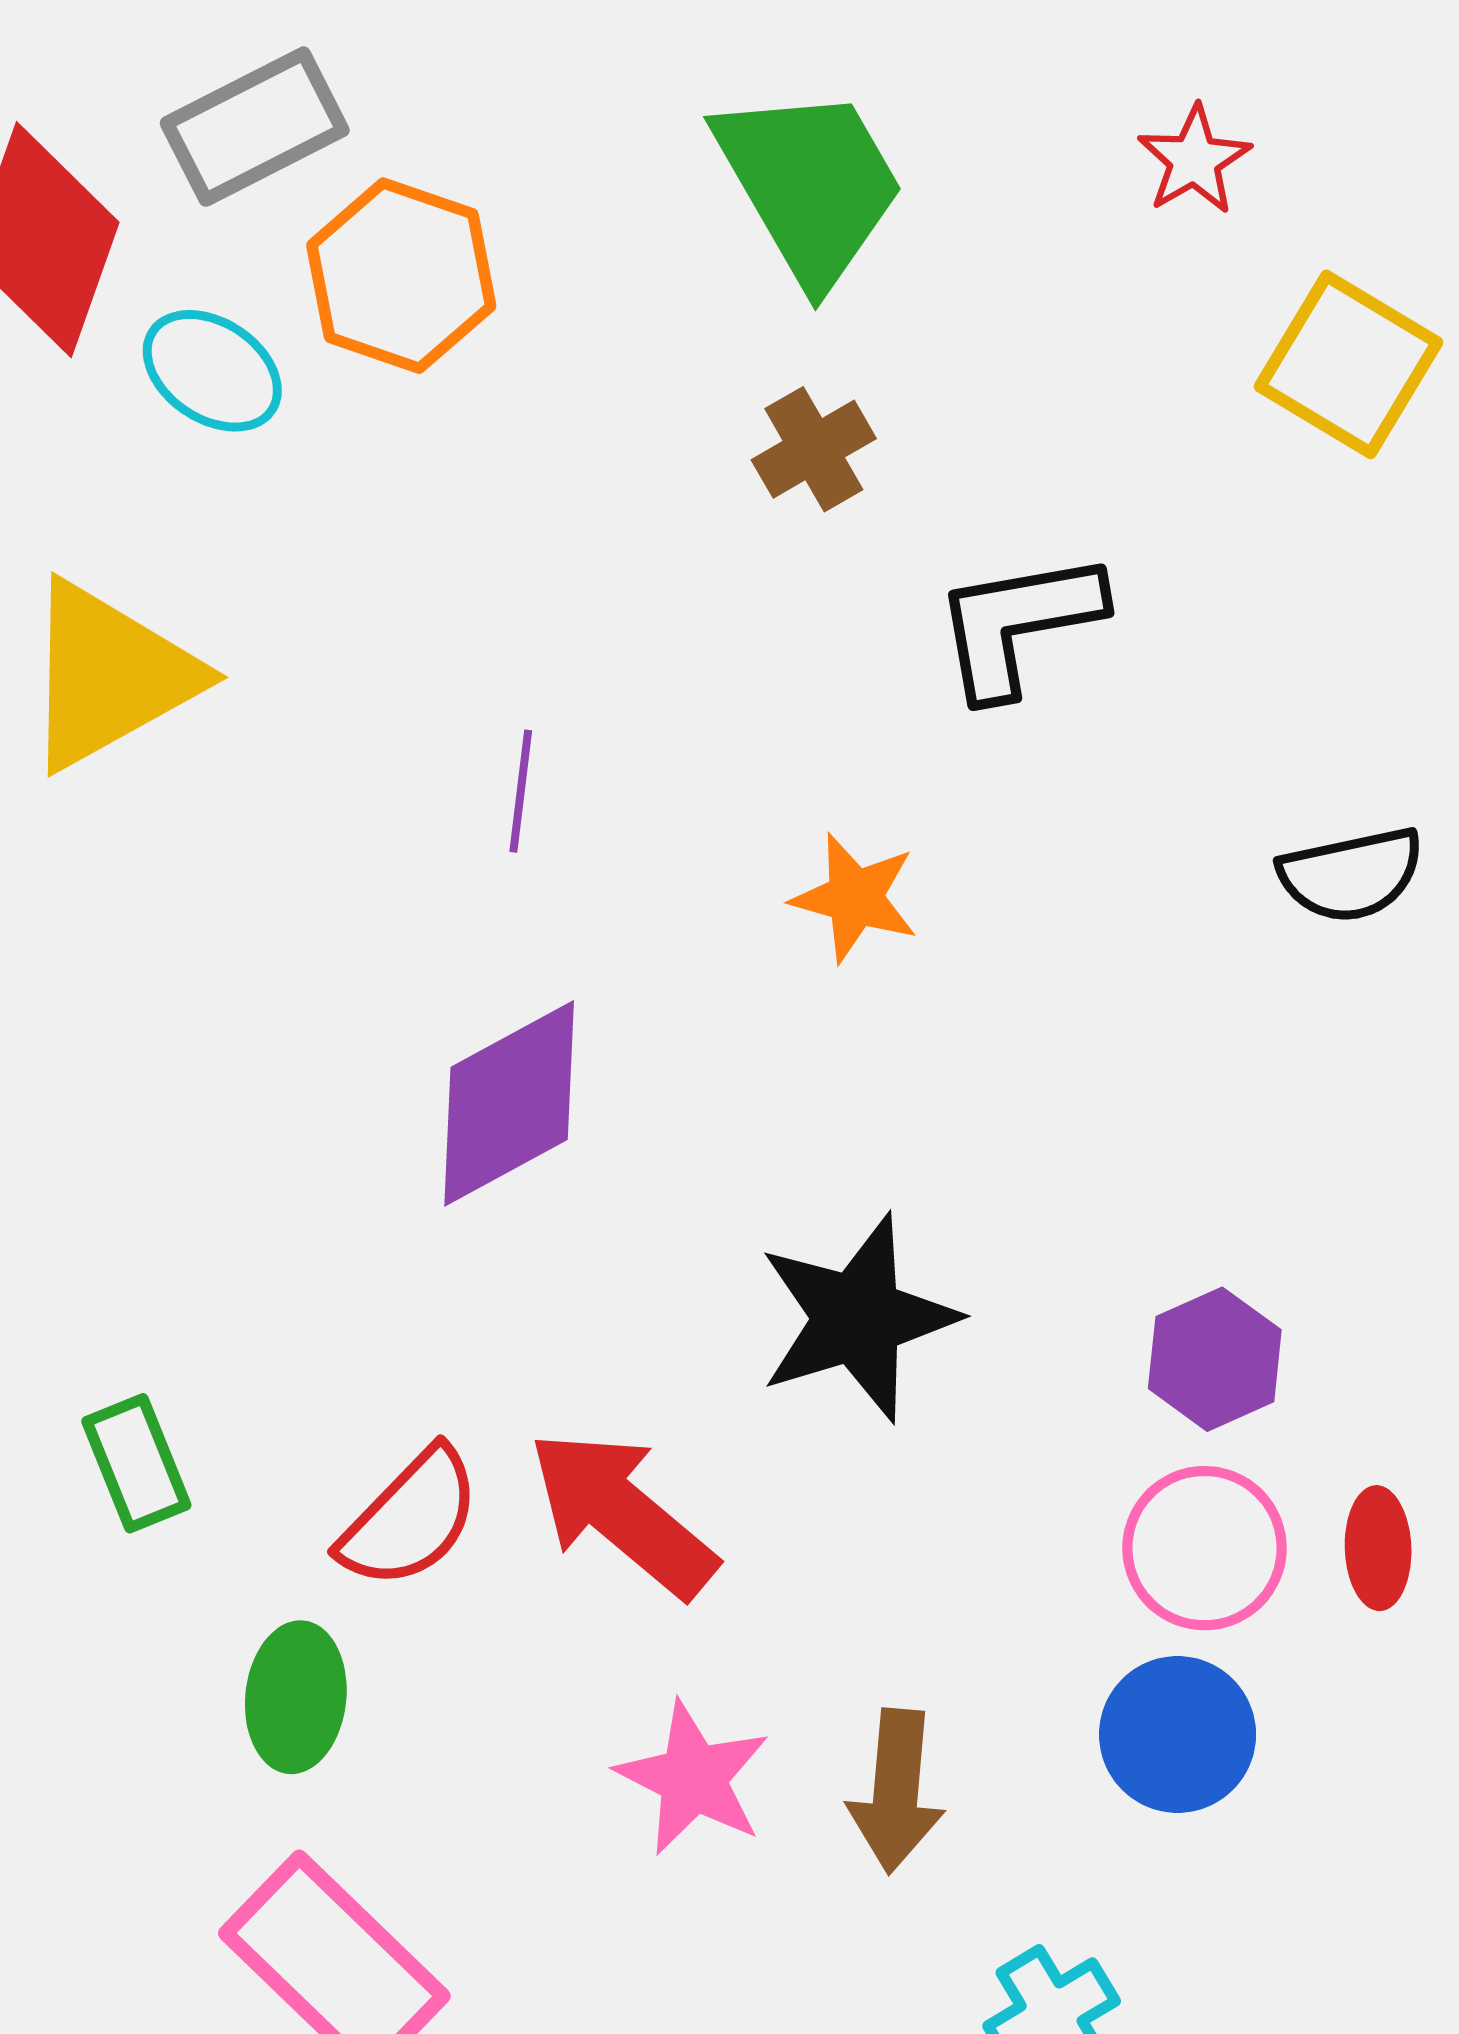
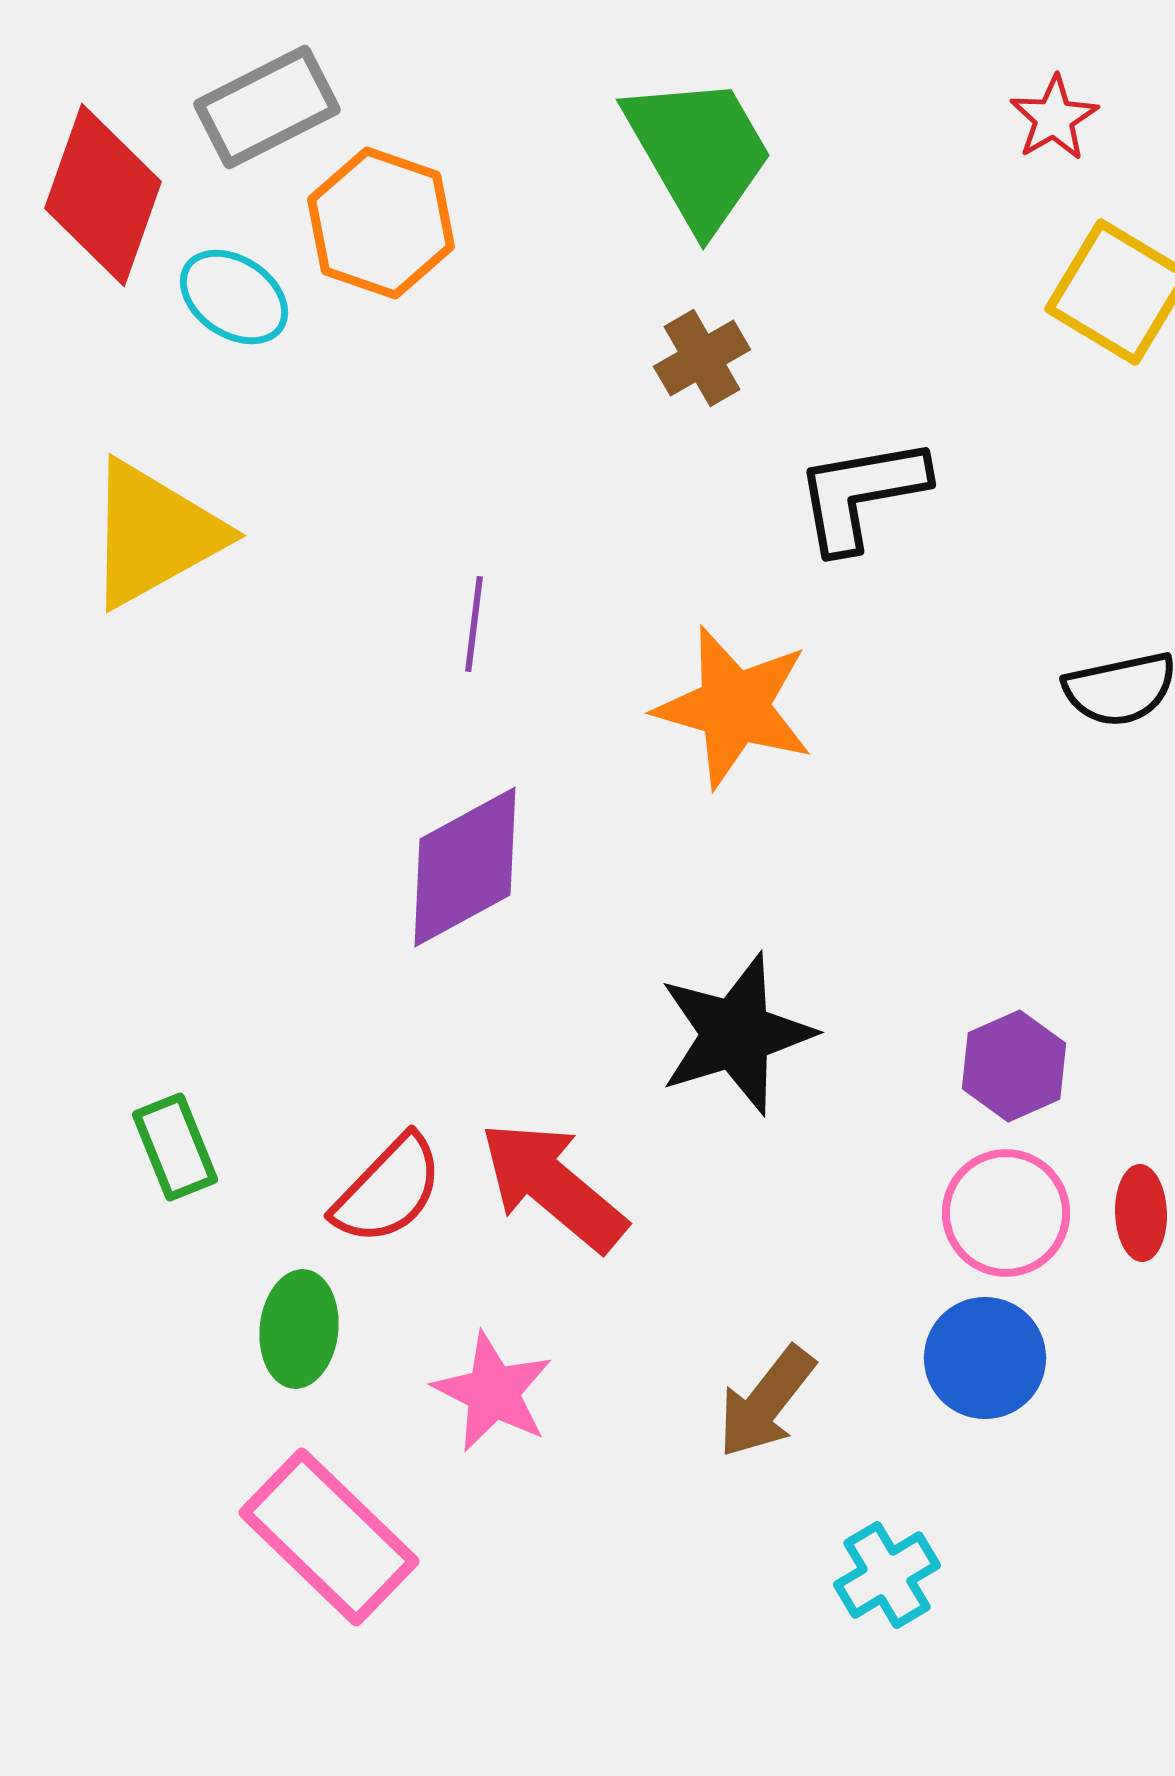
red star: (1194, 160) -> (1054, 118), moved
orange star: (855, 898) -> (734, 707), size x1.6
pink star: (693, 1778) -> (493, 1392), moved
brown arrow: (896, 1791) -> (766, 1402), turned 33

